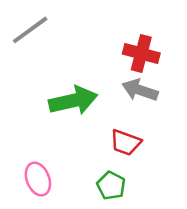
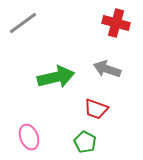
red cross: (141, 53) -> (116, 23), moved

